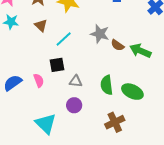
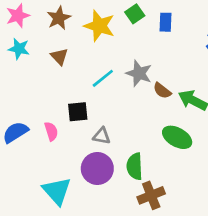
cyan line: (64, 39) -> (103, 78), moved
green semicircle: (107, 85) -> (135, 166), moved
green ellipse: (132, 92) -> (177, 137), moved
purple circle: (74, 105) -> (97, 169), size x1.5

